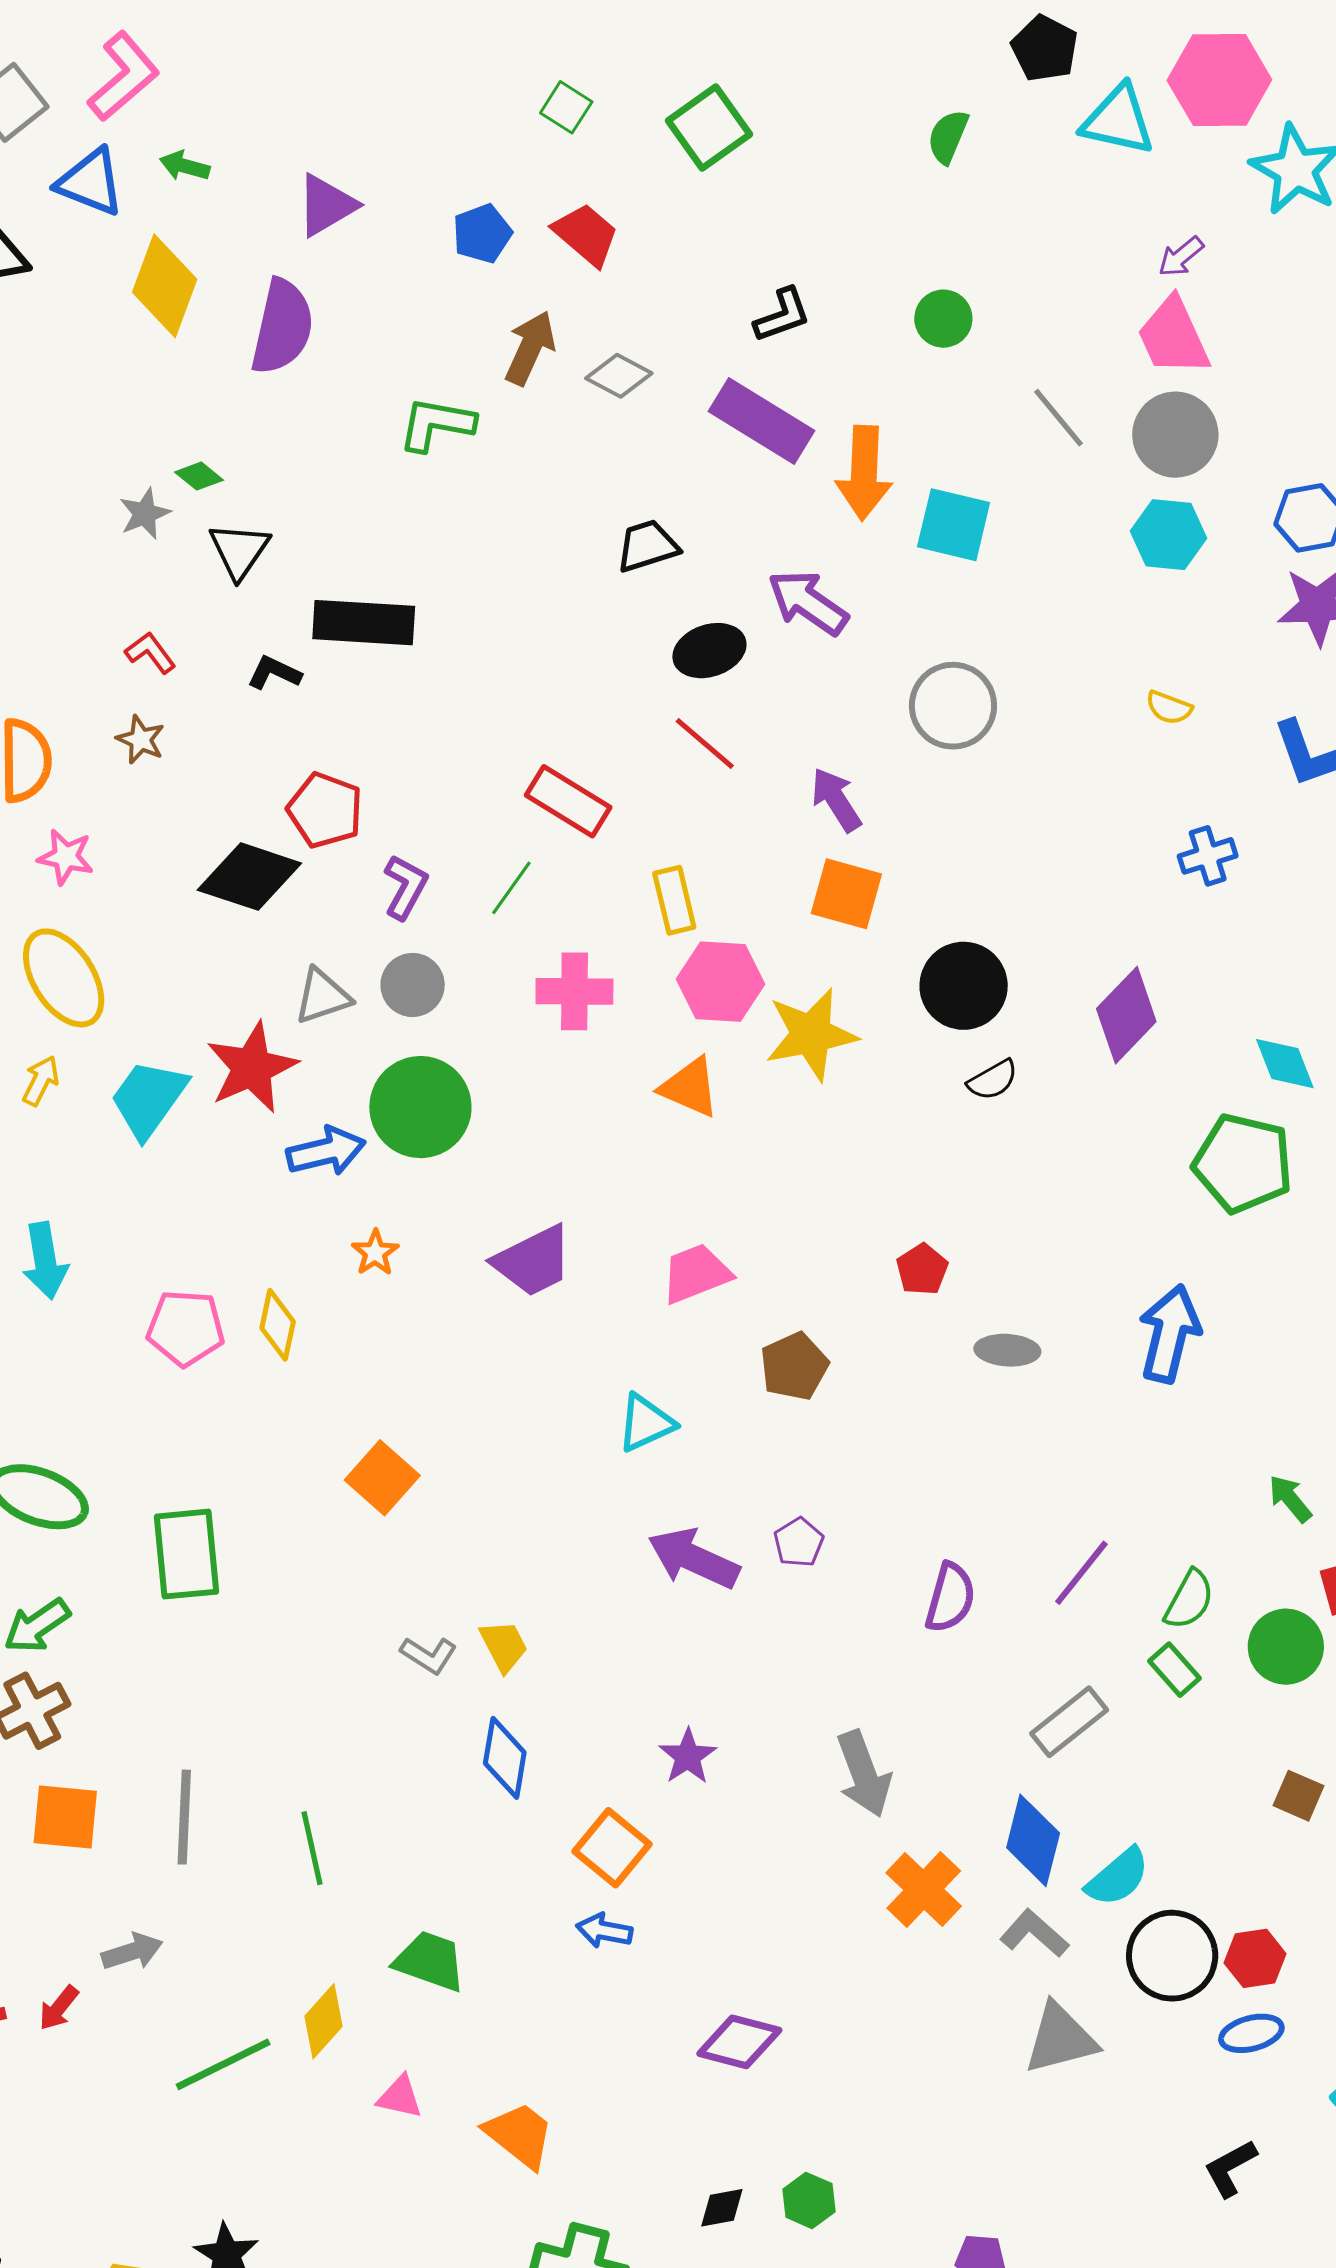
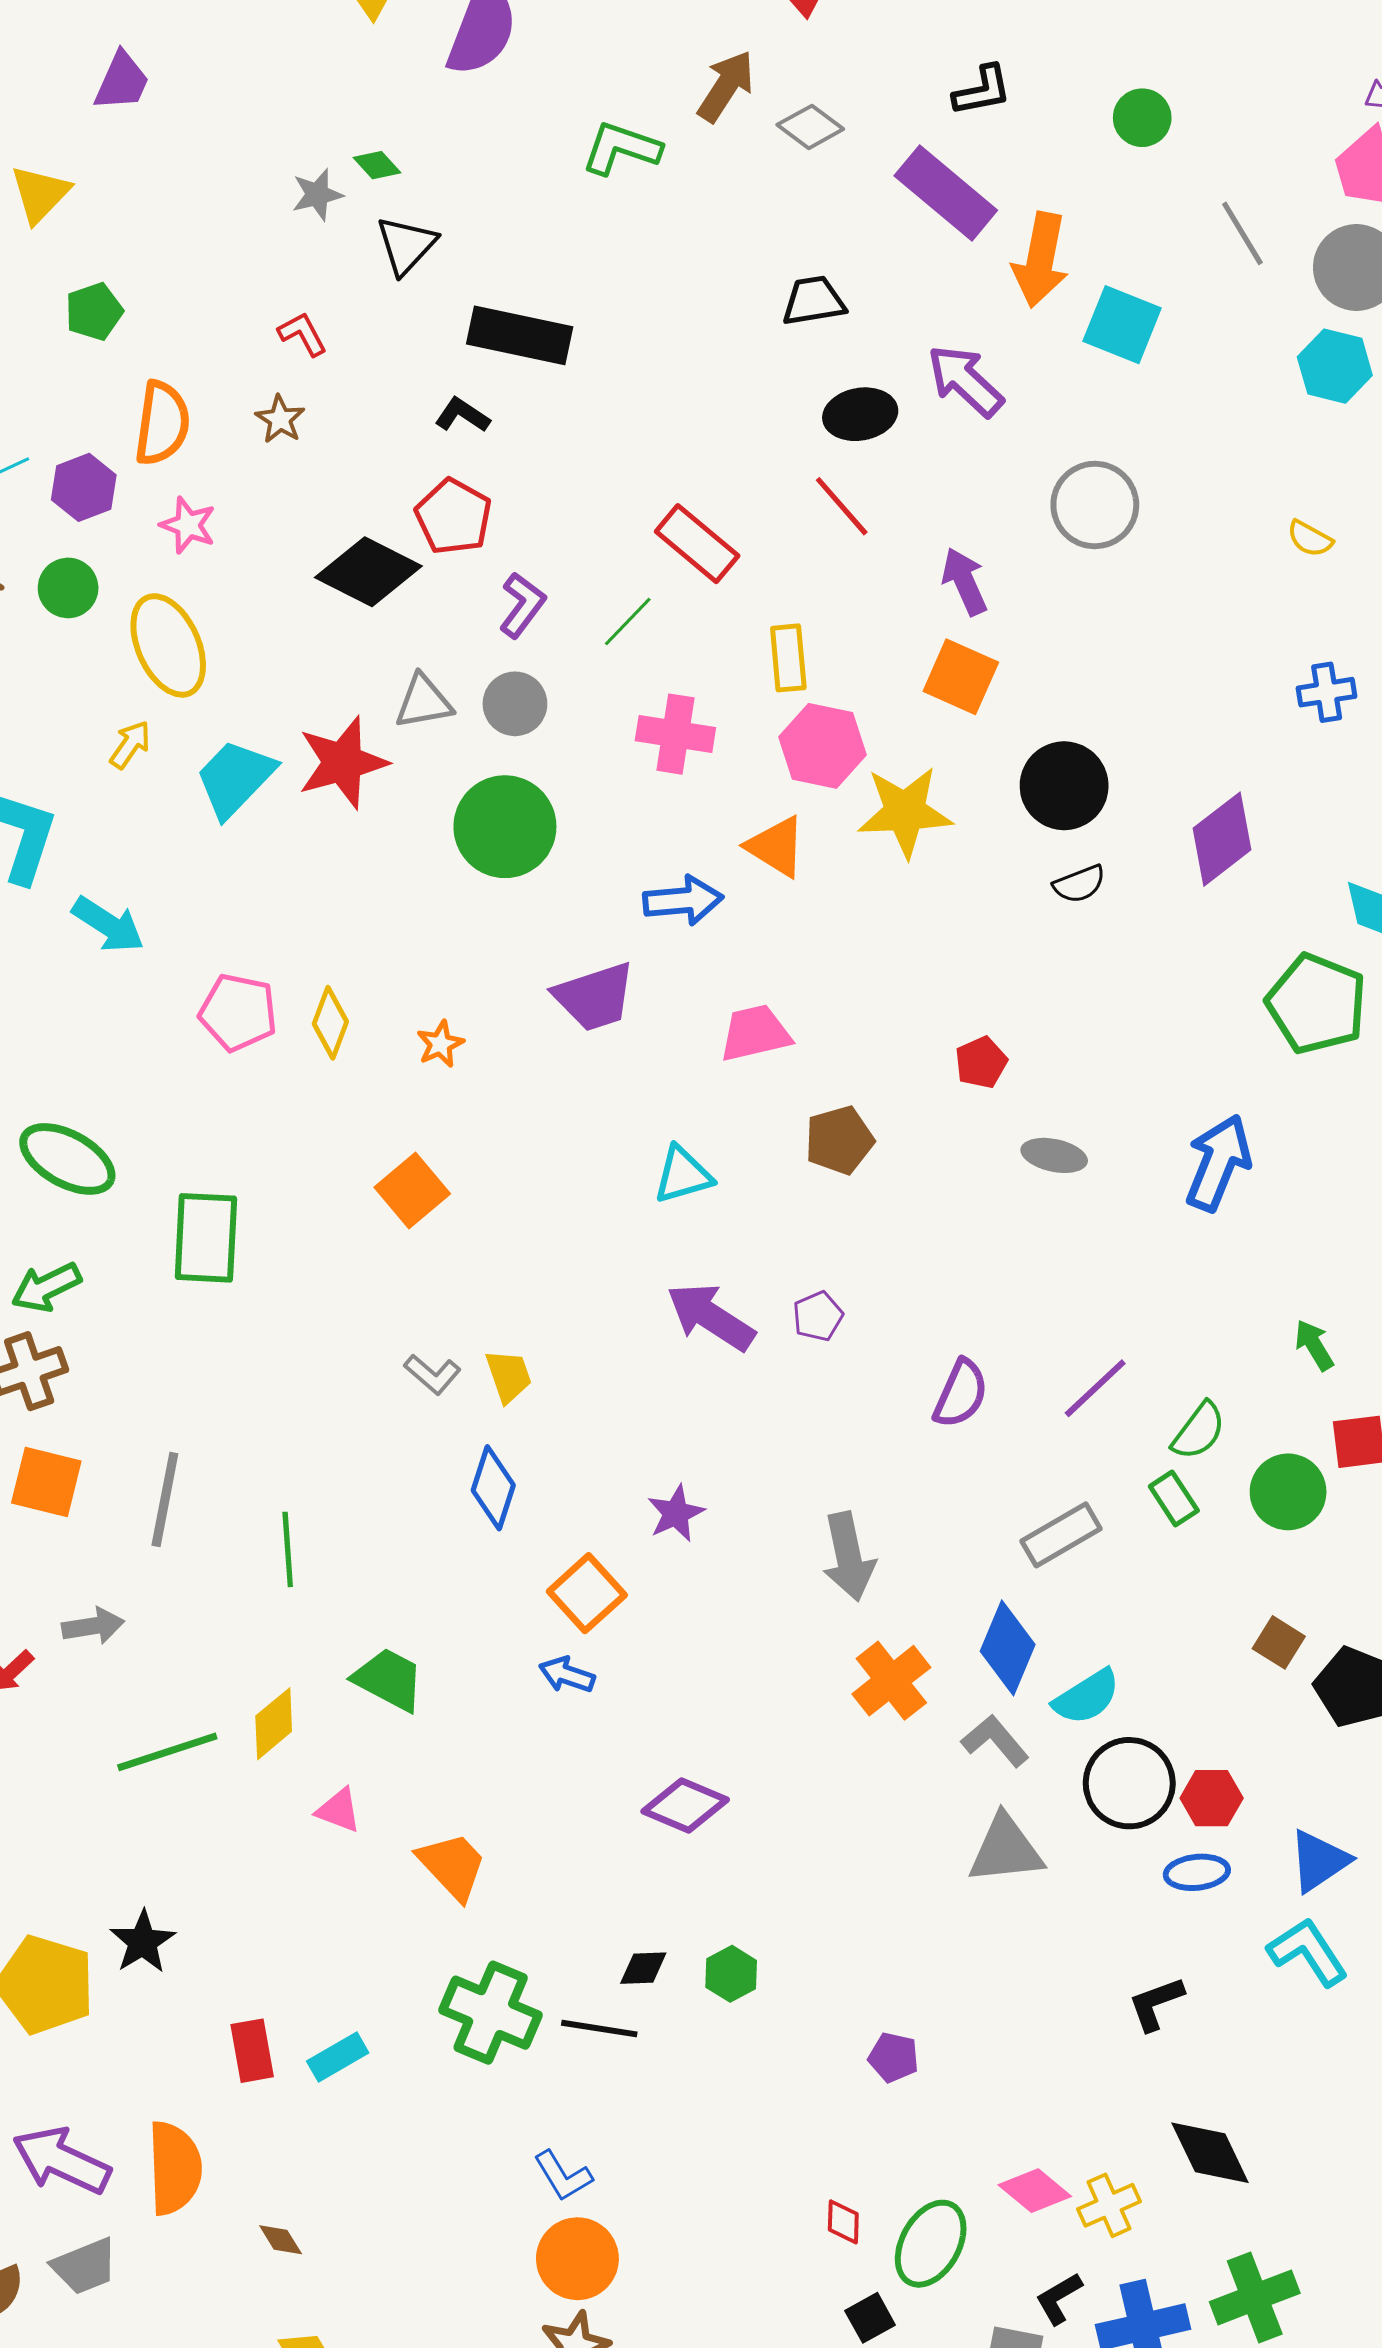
black L-shape: (274, 673) -> (462, 415), moved
blue arrow: (326, 1151) -> (683, 900), moved
orange star: (375, 1253) -> (440, 1044), moved
cyan arrow: (45, 1261) -> (108, 925), turned -56

